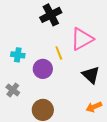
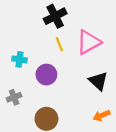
yellow line: (59, 53) -> (59, 44), moved
gray cross: (13, 90) -> (14, 97), turned 32

